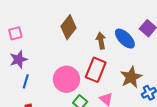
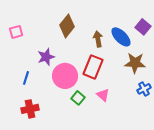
purple star: (19, 59) -> (46, 57), moved
brown star: (131, 77) -> (135, 63), moved, turned 30

